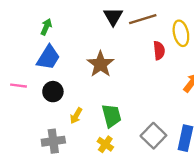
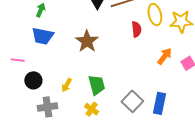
blue trapezoid: (48, 58) -> (43, 36), turned 70
black circle: (53, 92) -> (33, 80), moved

